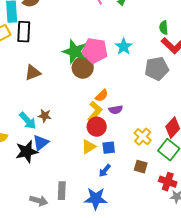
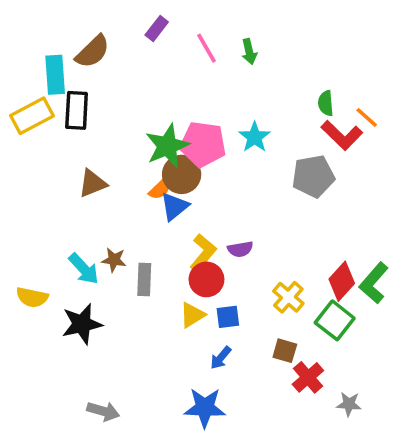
green star: (75, 52) -> (167, 146), turned 30
orange semicircle: (102, 96) -> (160, 189), moved
blue triangle: (41, 143) -> (174, 206), moved
red cross: (168, 182) -> (308, 377), moved, turned 30
gray rectangle: (62, 191) -> (144, 279), moved

